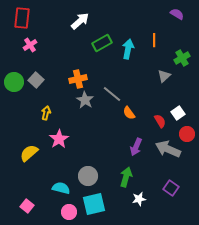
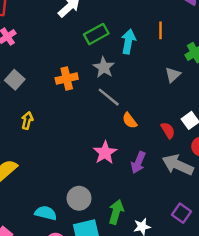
gray star: (85, 100) -> (104, 67), moved
pink star: (59, 139) -> (105, 153), moved
green arrow: (126, 177) -> (116, 212), moved

